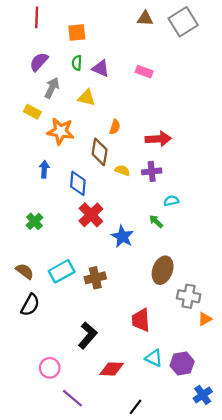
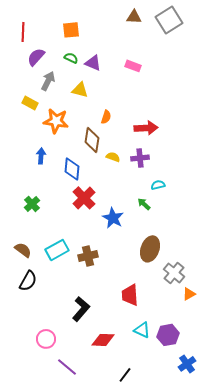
red line: (37, 17) -> (23, 32), moved
green semicircle: (77, 63) -> (71, 58), turned 112
gray cross: (189, 296) -> (174, 273), turned 30

